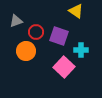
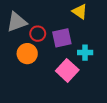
gray triangle: (16, 21) -> (17, 22), size x1.5
purple square: (59, 36) -> (62, 38), turned -30

